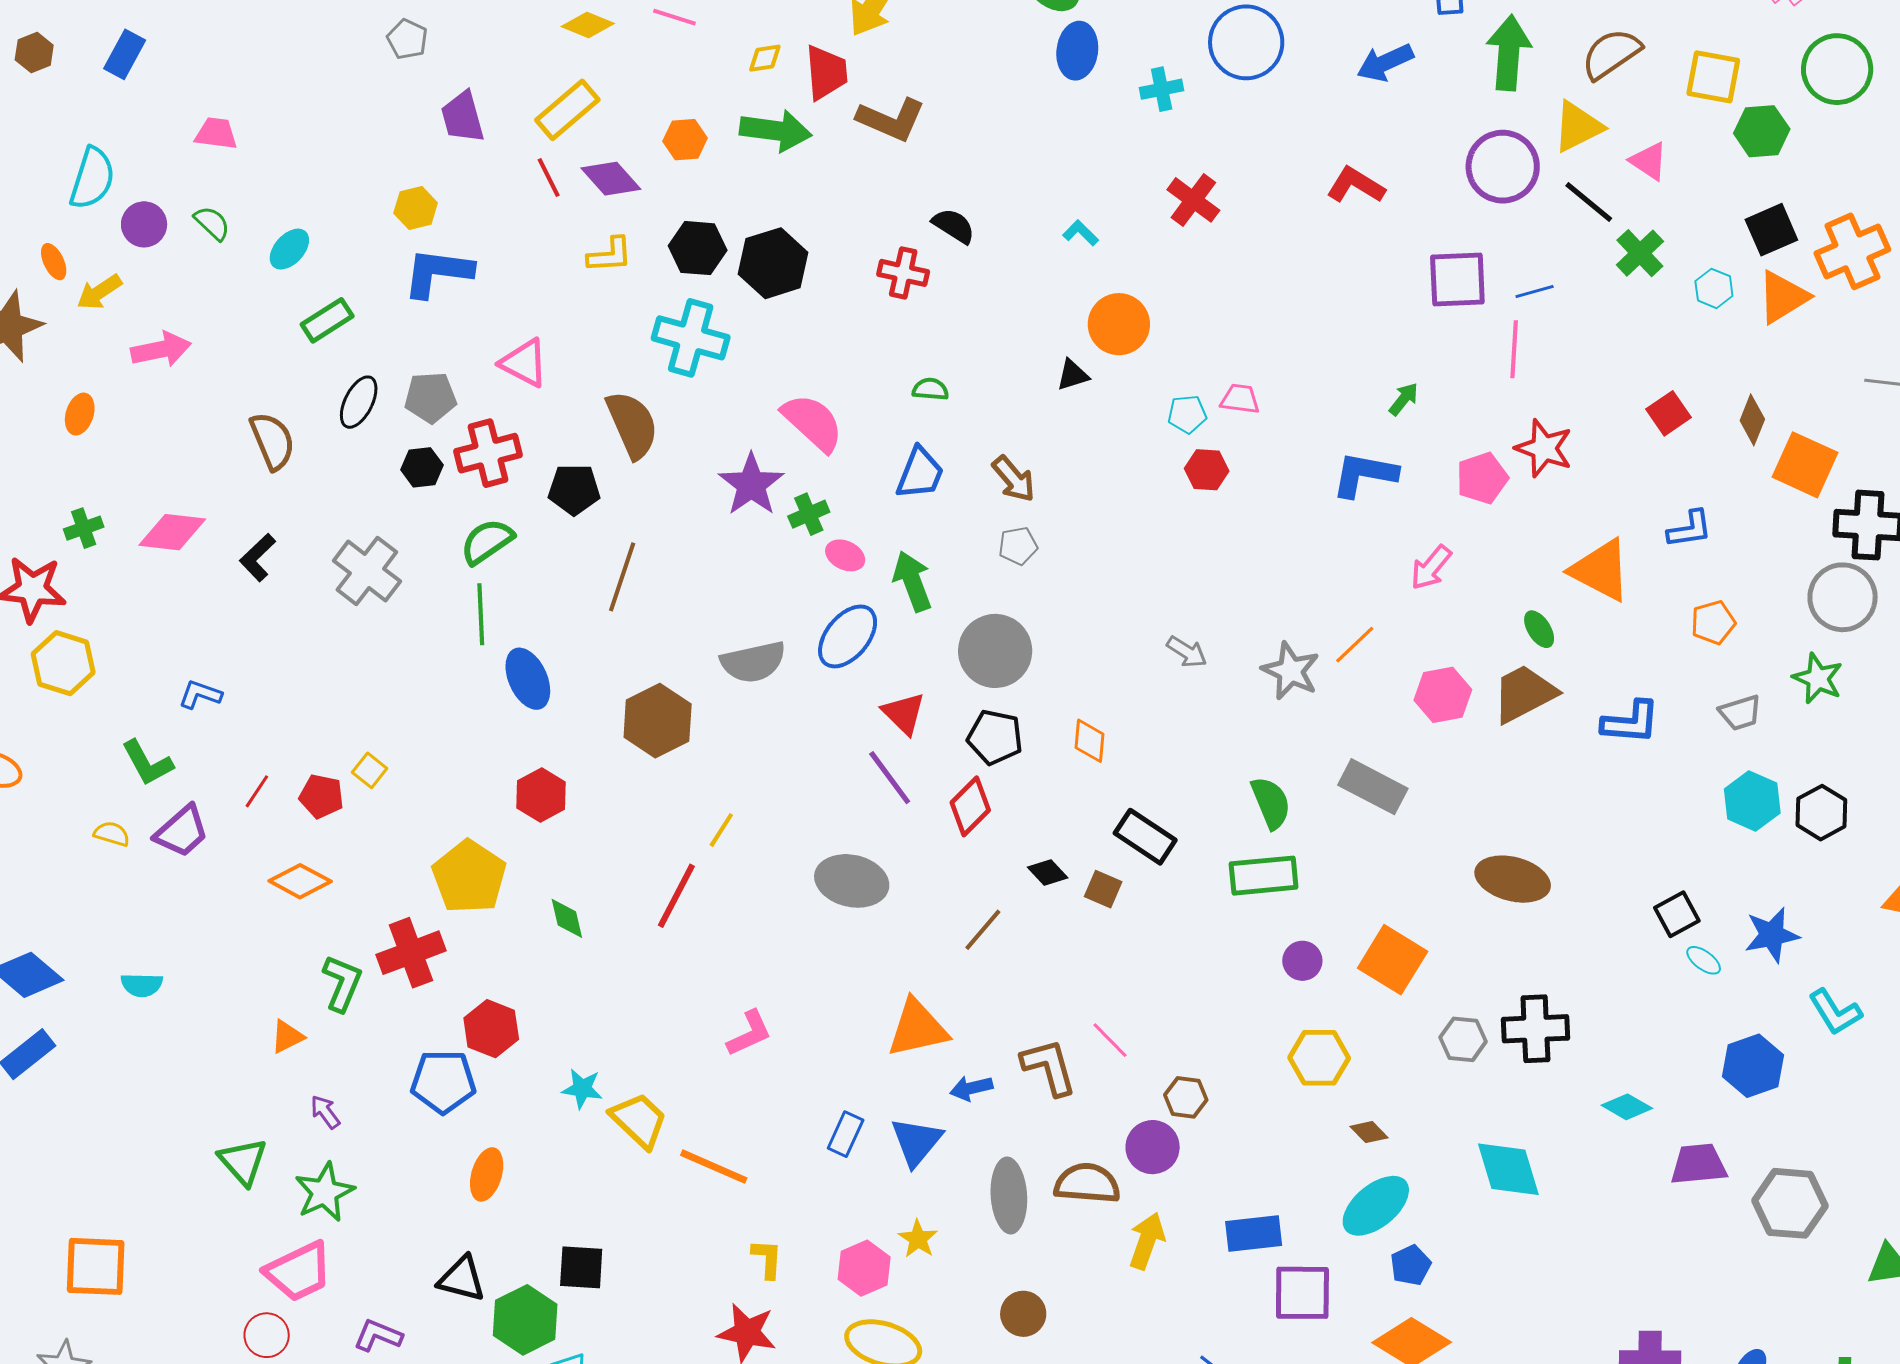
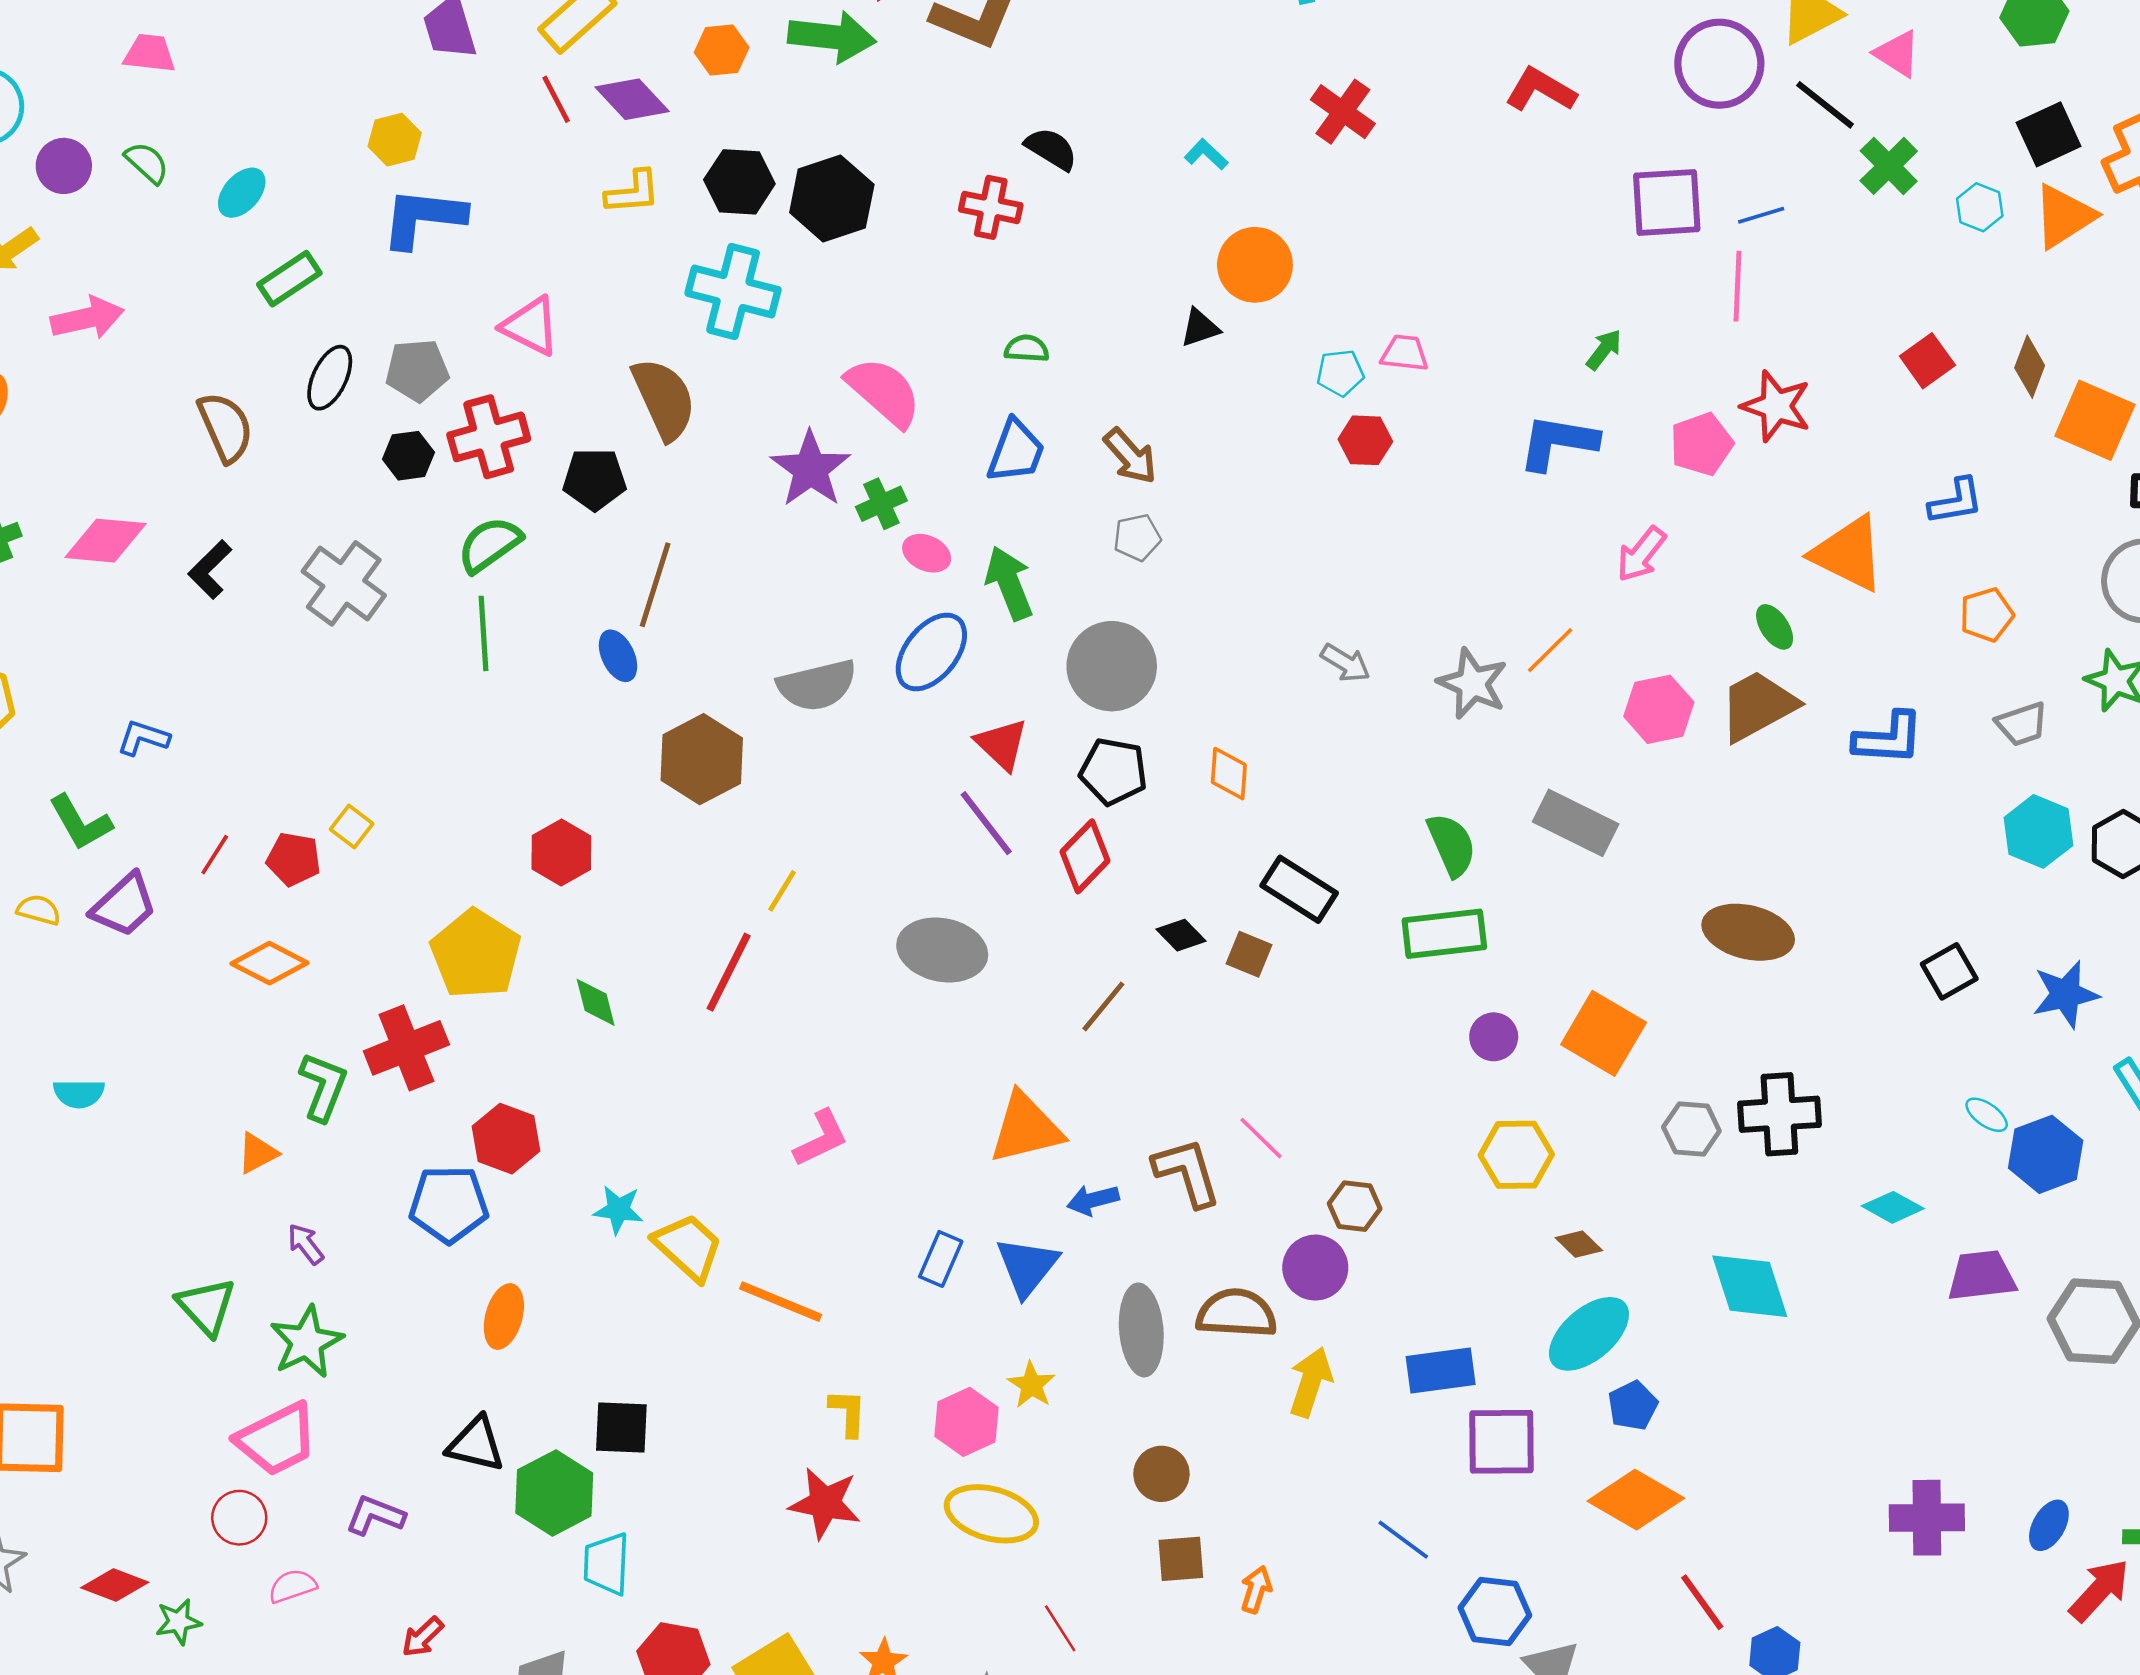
blue ellipse: (528, 679) -> (618, 656), moved, size x0.7
cyan ellipse: (1704, 960) -> (1987, 1115), moved

